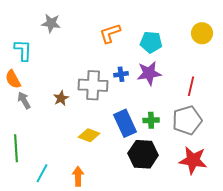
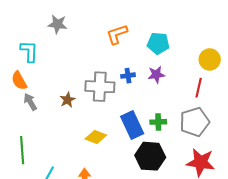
yellow circle: (202, 33) -> (210, 59), moved
purple star: (149, 73) -> (156, 75), size x0.7

